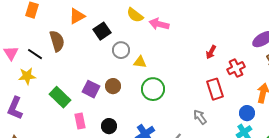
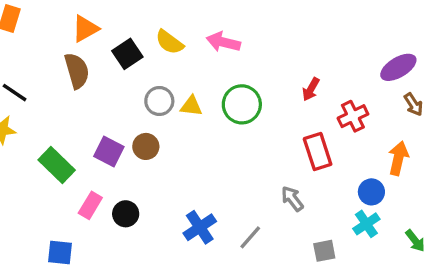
yellow semicircle: (135, 15) -> (169, 42), moved
brown semicircle: (57, 41) -> (77, 71), moved
gray circle: (121, 50) -> (159, 101), moved
green circle: (153, 89) -> (242, 104), moved
pink rectangle: (80, 121) -> (90, 205), turned 42
black circle: (109, 126) -> (126, 214), moved

